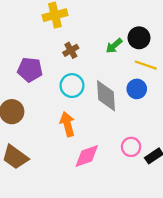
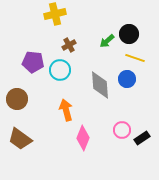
cyan circle: (72, 86) -> (60, 70), moved
pink diamond: (87, 156) -> (83, 138), turned -50

